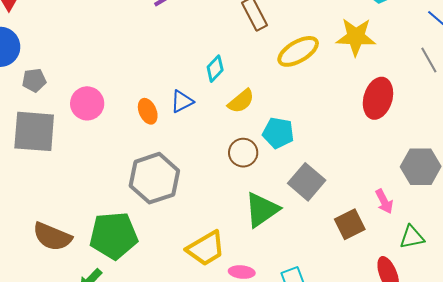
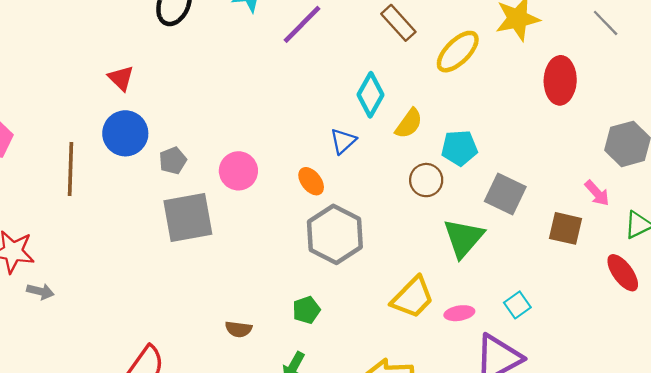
cyan diamond: (215, 69) -> (370, 95), size x1.4
orange ellipse: (148, 111) -> (311, 181), moved
brown square: (350, 224) -> (566, 228), turned -36
green pentagon: (114, 236) -> (306, 310), size x0.5
brown semicircle: (52, 237) -> (238, 329), size x0.6

